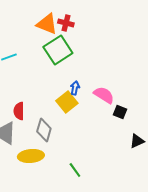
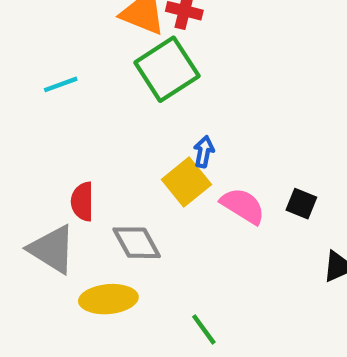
pink semicircle: (104, 95) -> (243, 206), moved
gray diamond: (44, 130) -> (137, 243), turned -45

